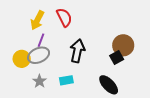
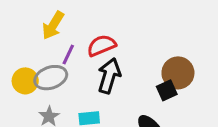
red semicircle: (64, 17) -> (101, 46), moved, turned -90
purple line: (41, 40) -> (68, 54), moved

